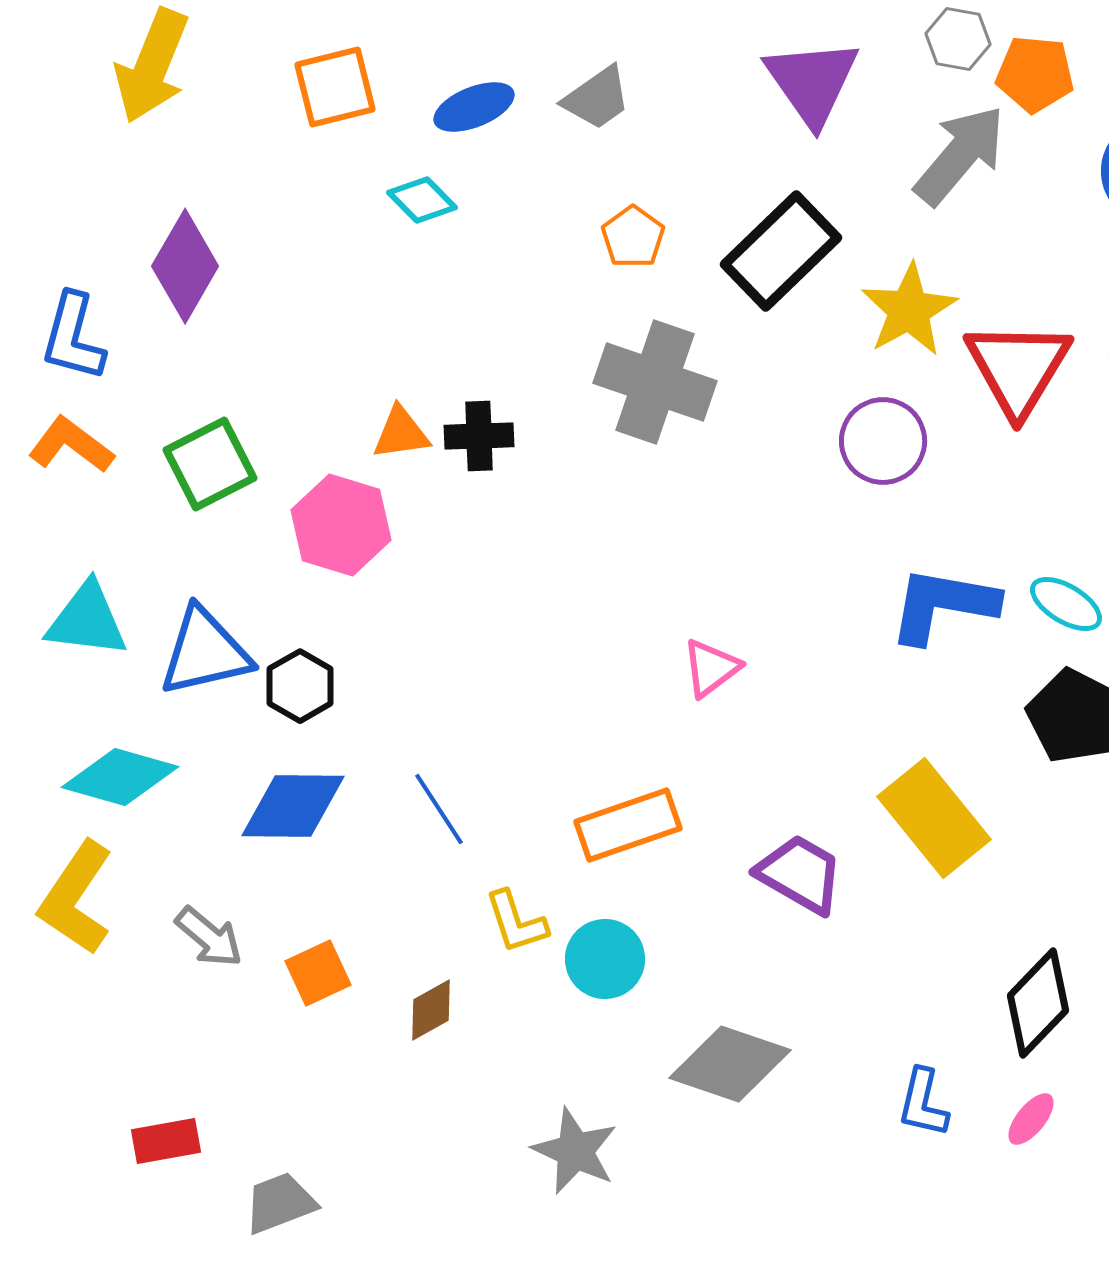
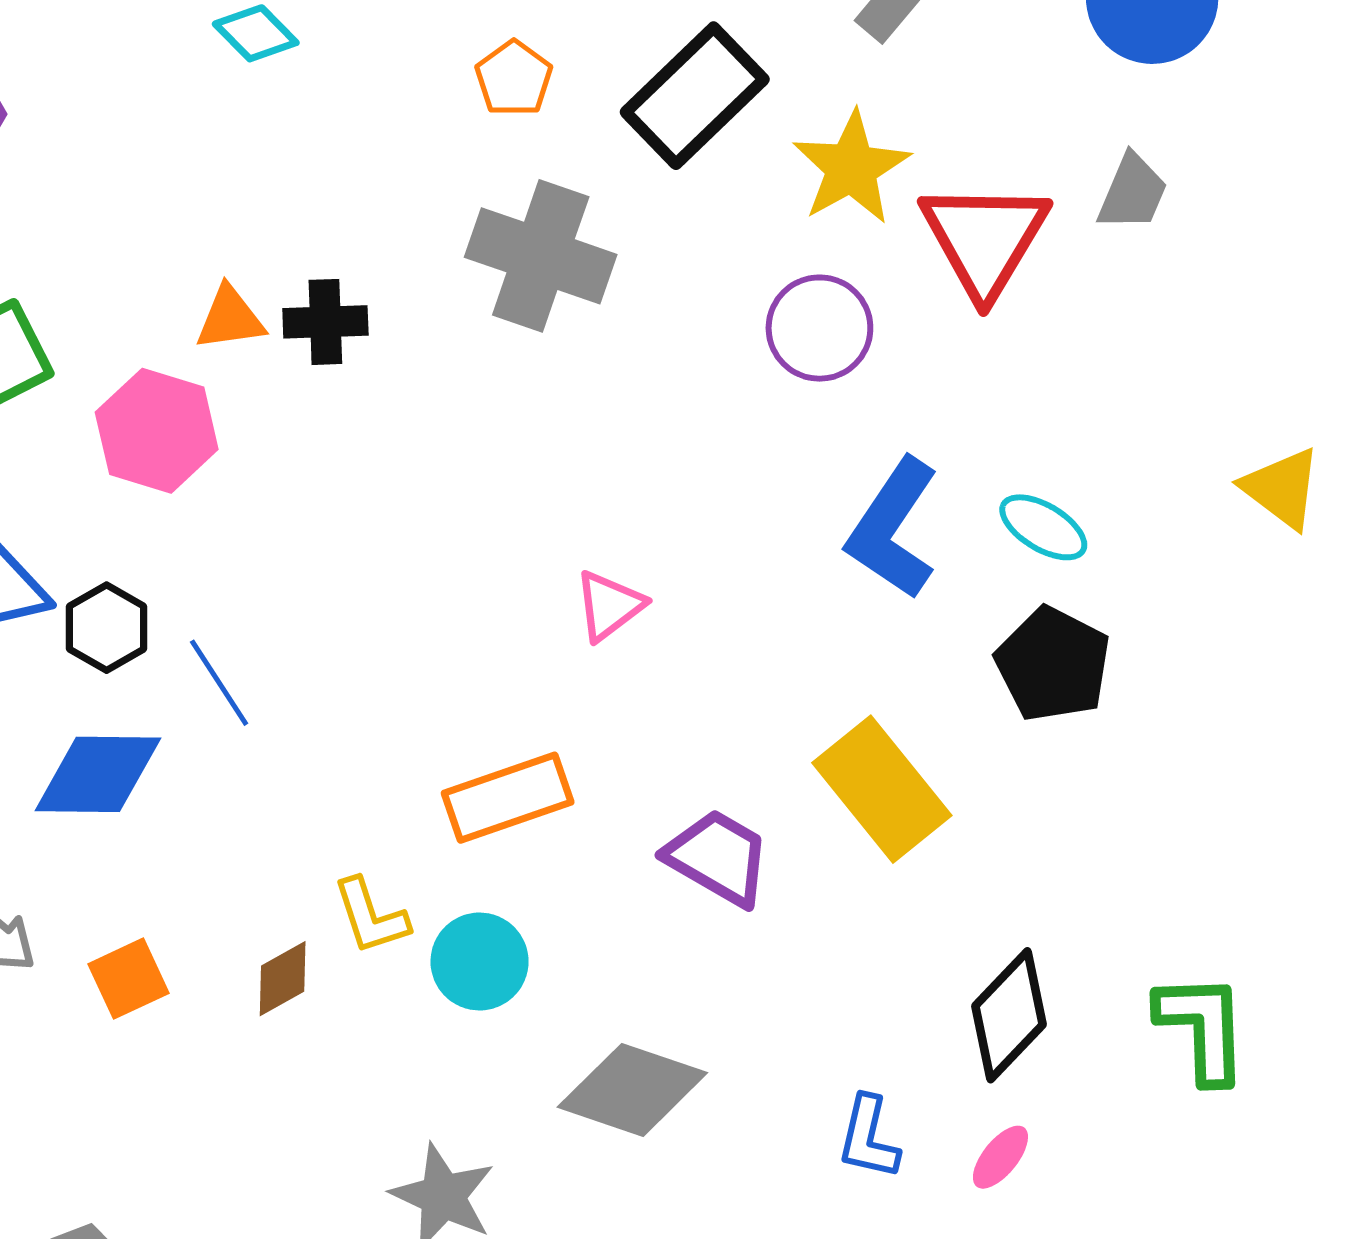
blue L-shape: (943, 605) -> (893, 529), turned -66
blue line: (439, 809) -> (219, 683), moved
brown diamond: (431, 1010) -> (283, 979), moved

